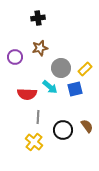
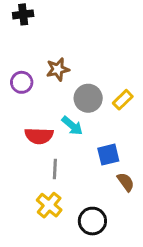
black cross: (38, 18) -> (23, 14), moved
blue square: (75, 89) -> (108, 155), moved
black circle: (63, 130) -> (92, 221), moved

